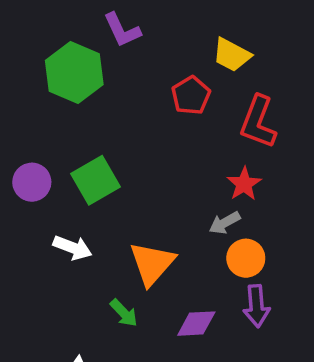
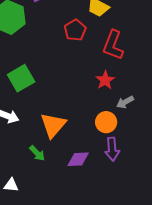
gray arrow: (225, 223) -> (125, 102), moved

